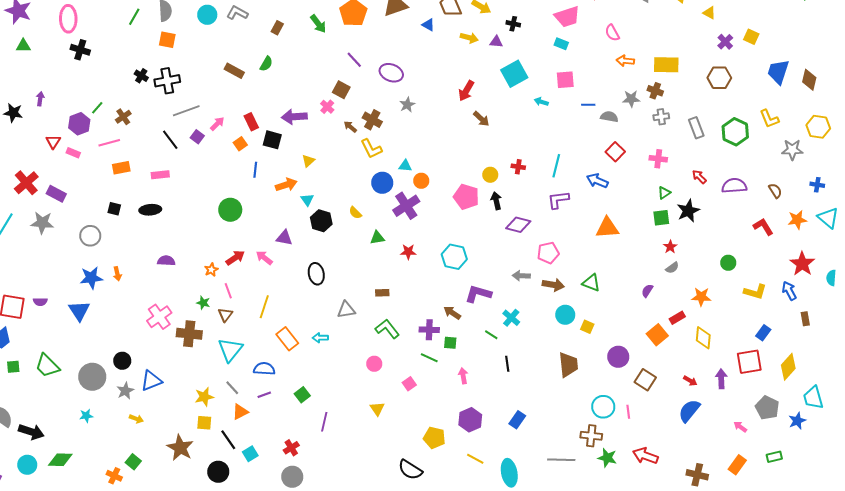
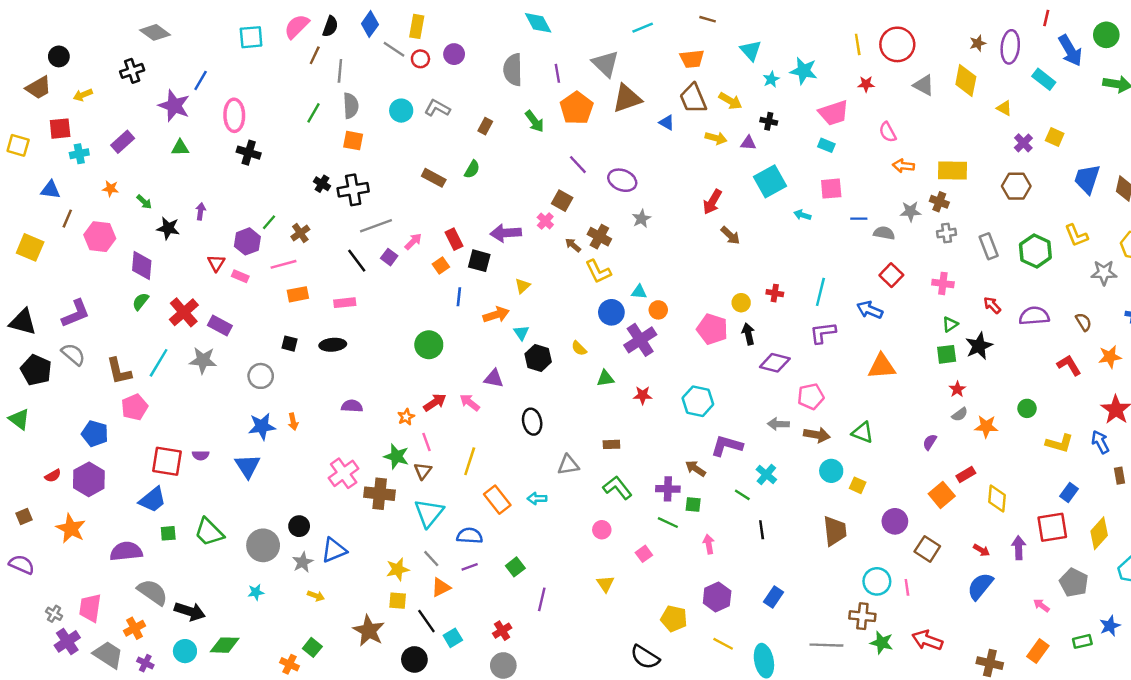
orange star: (701, 297) -> (986, 426), moved
green star: (203, 303) -> (396, 456), size x1.5
blue star: (797, 421) -> (1110, 626), moved

